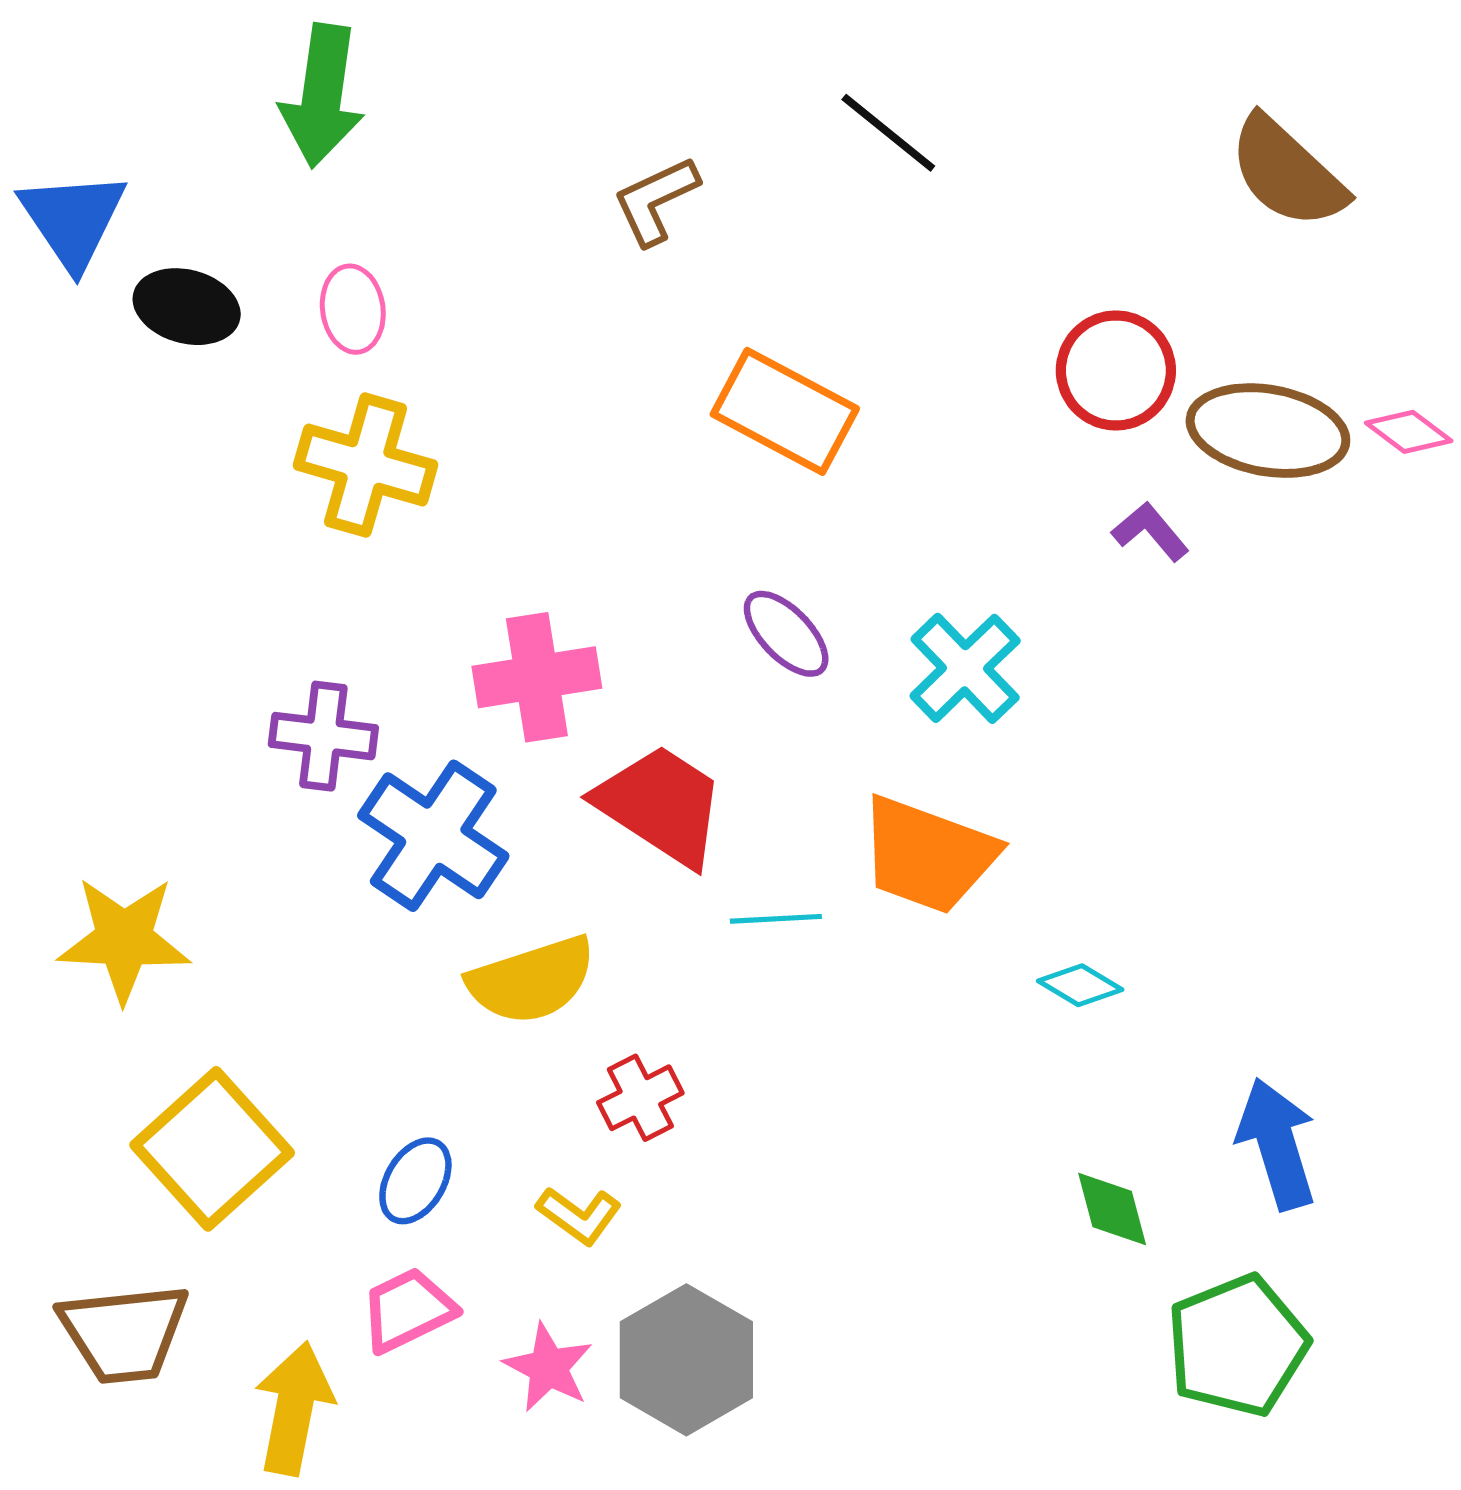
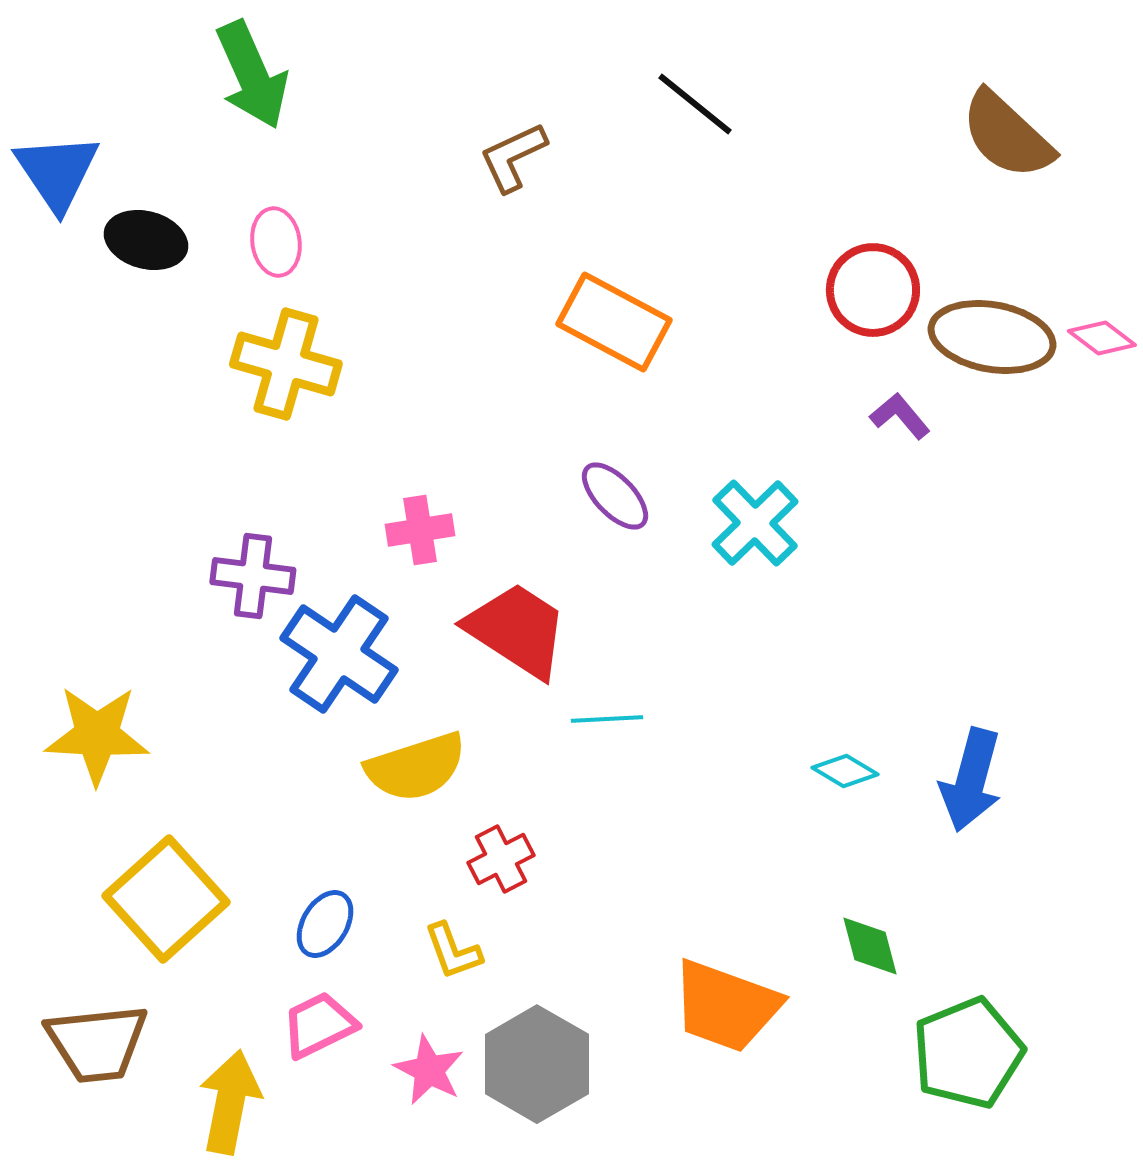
green arrow: (322, 96) -> (252, 75), turned -32
pink cross: (537, 677) -> (420, 530), size x0.7
orange trapezoid: (928, 855) -> (726, 1006), moved
blue arrow: (1277, 1144) -> (971, 780), moved, turned -148
yellow L-shape: (579, 1215) -> (453, 951), turned 34

